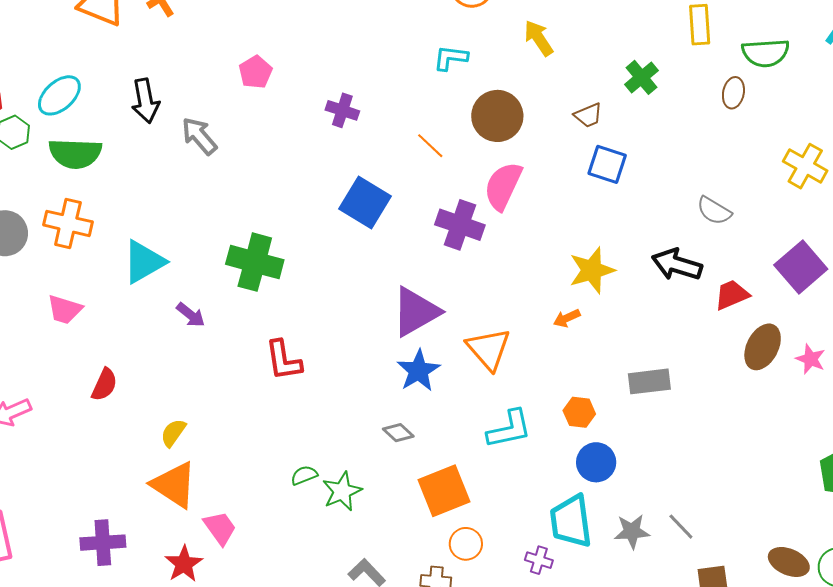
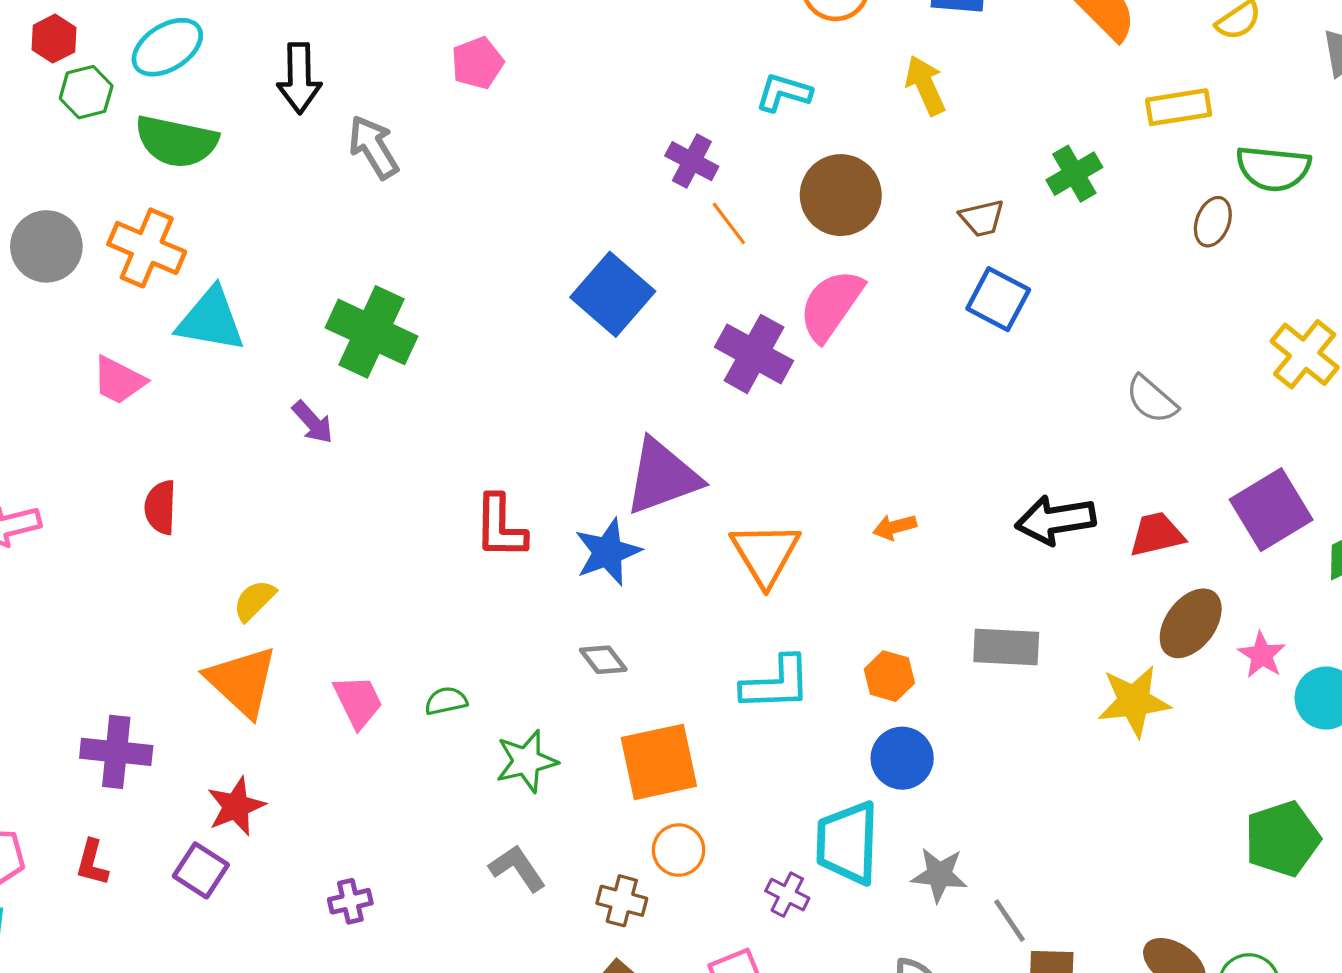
yellow rectangle: (700, 25) -> (1179, 107), turned 75
purple cross: (342, 110) -> (692, 161), moved
cyan triangle: (144, 262) -> (211, 320), moved, turned 30
green cross: (255, 262) -> (371, 332), moved
black arrow: (677, 265) -> (1055, 520), moved, turned -36
yellow star: (592, 270) -> (1134, 701), moved
red L-shape: (283, 360) -> (500, 527), moved
blue star: (418, 371) -> (608, 552), moved
red semicircle: (104, 385) -> (160, 507), turned 148
green star: (342, 491) -> (526, 761), moved
gray line: (681, 527) -> (1009, 921), moved
pink trapezoid: (220, 528) -> (358, 701), moved

